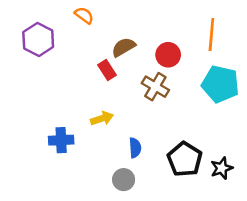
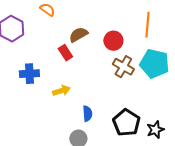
brown cross: (155, 87) -> (123, 67), moved
blue cross: (61, 140) -> (29, 74), moved

